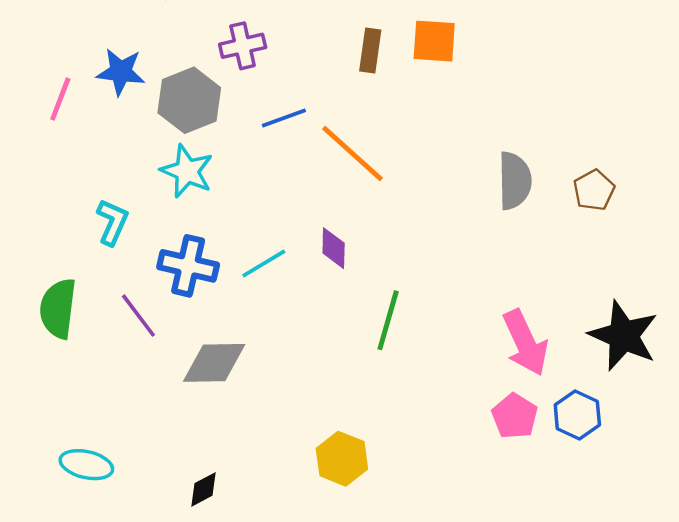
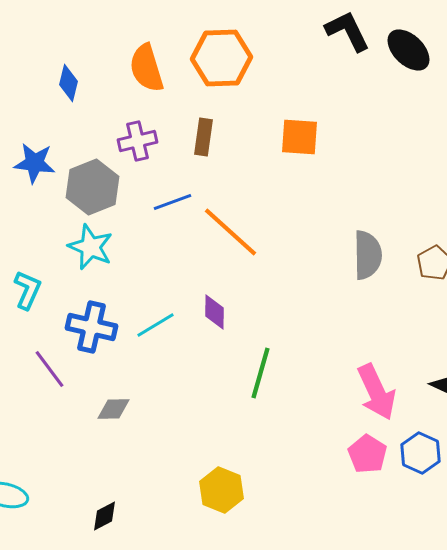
brown rectangle: (370, 51) -> (204, 137), moved
gray diamond: (214, 363) -> (114, 409), size x0.6

